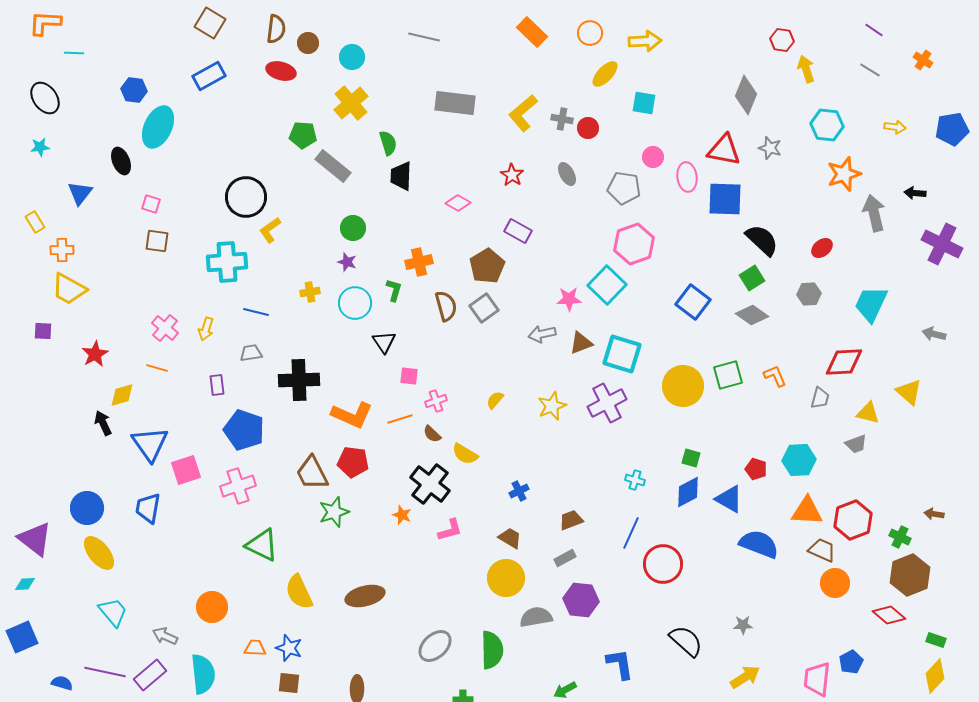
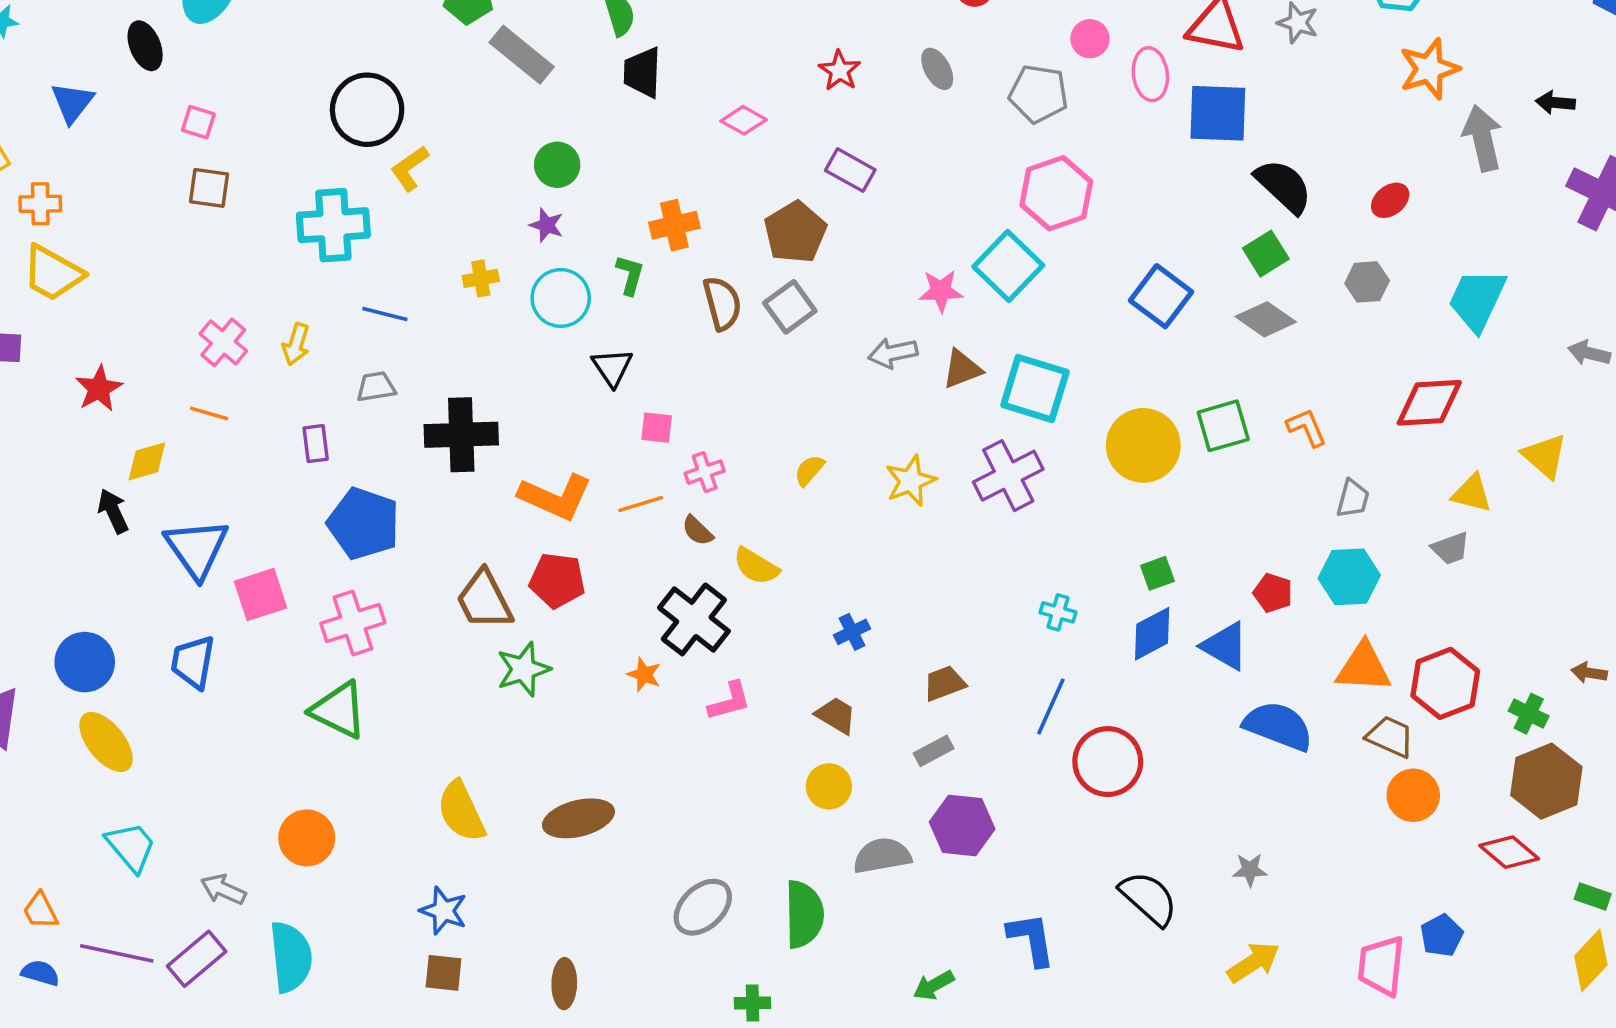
gray trapezoid: (820, 398) -> (1353, 499), moved
green square: (691, 458) -> (1157, 573), turned -36
green triangle: (262, 545) -> (339, 710), moved
yellow circle: (506, 578) -> (829, 786), size x0.7
orange trapezoid: (255, 648) -> (40, 911), moved, turned -120

